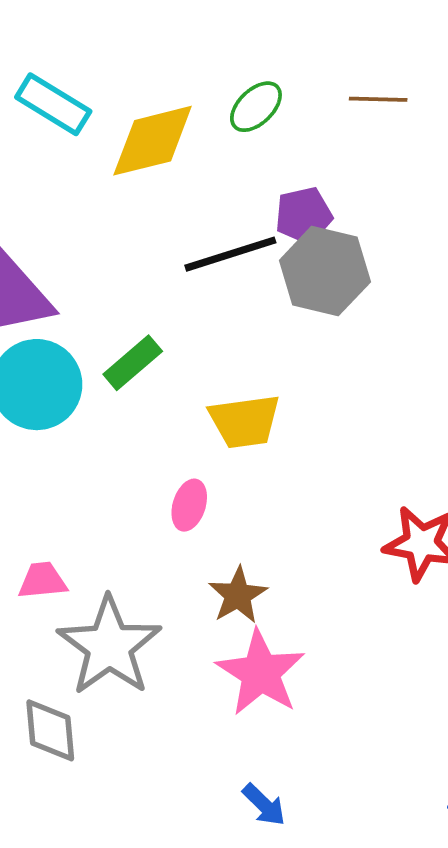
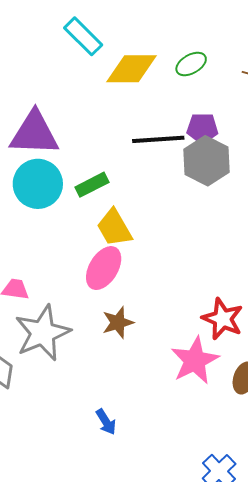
yellow trapezoid: (245, 421) -> (114, 228), moved, turned 54
pink ellipse: (189, 505) -> (104, 268), size x1.6
pink star: (261, 673) -> (195, 361), moved
blue arrow: (264, 805) -> (106, 422), moved

